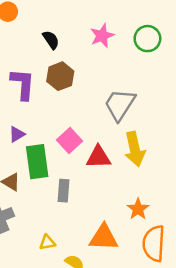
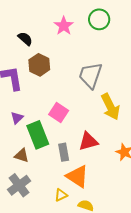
red triangle: (98, 157) -> (88, 141), moved
orange triangle: (104, 238) -> (77, 176), moved, turned 45

